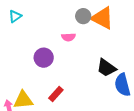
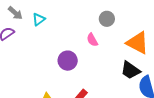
orange triangle: (102, 18) -> (138, 43), moved
pink semicircle: (68, 37) -> (92, 40), turned 64

